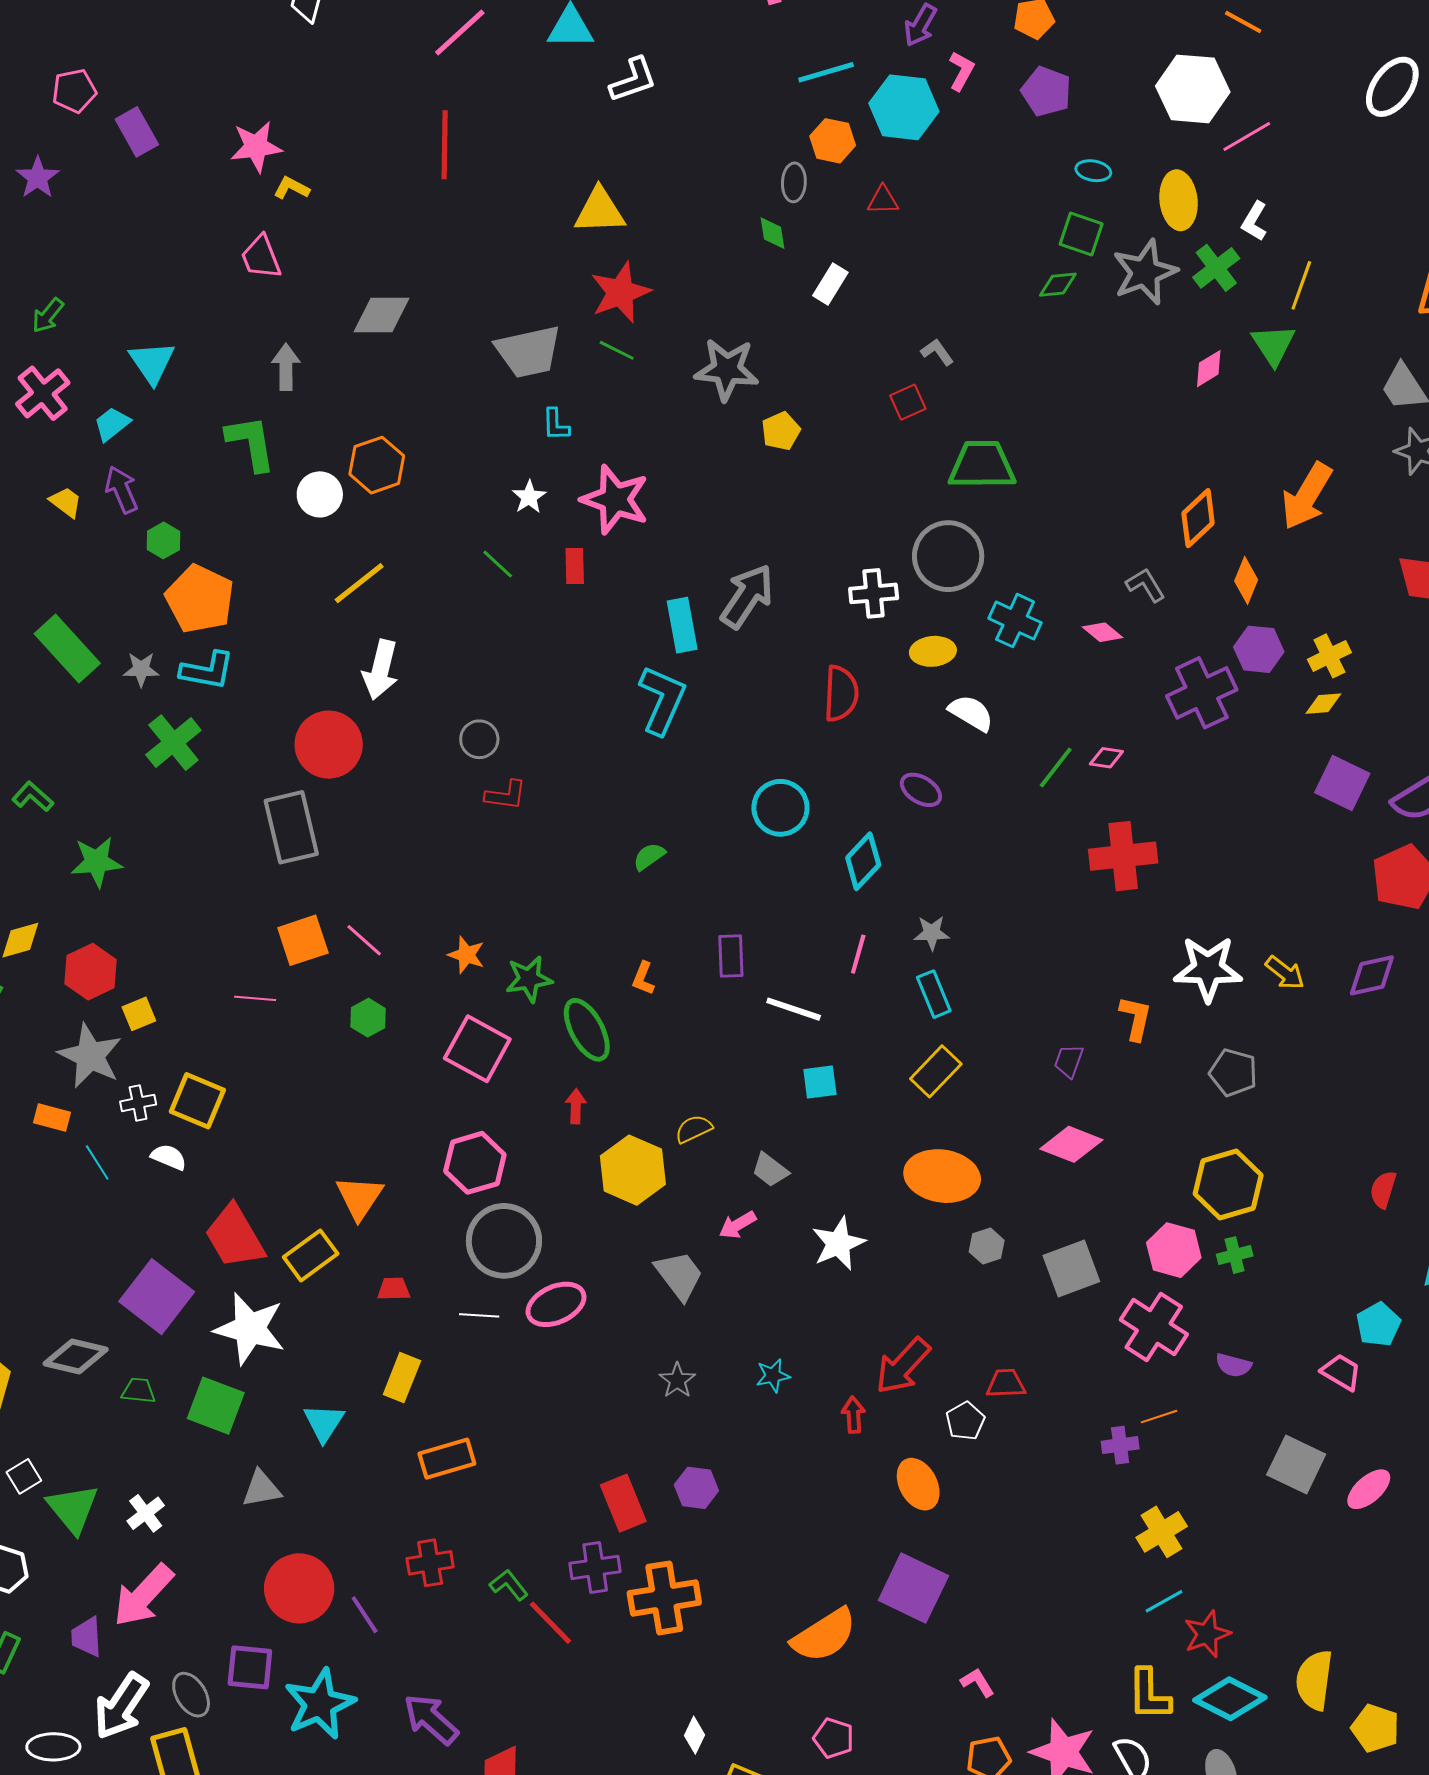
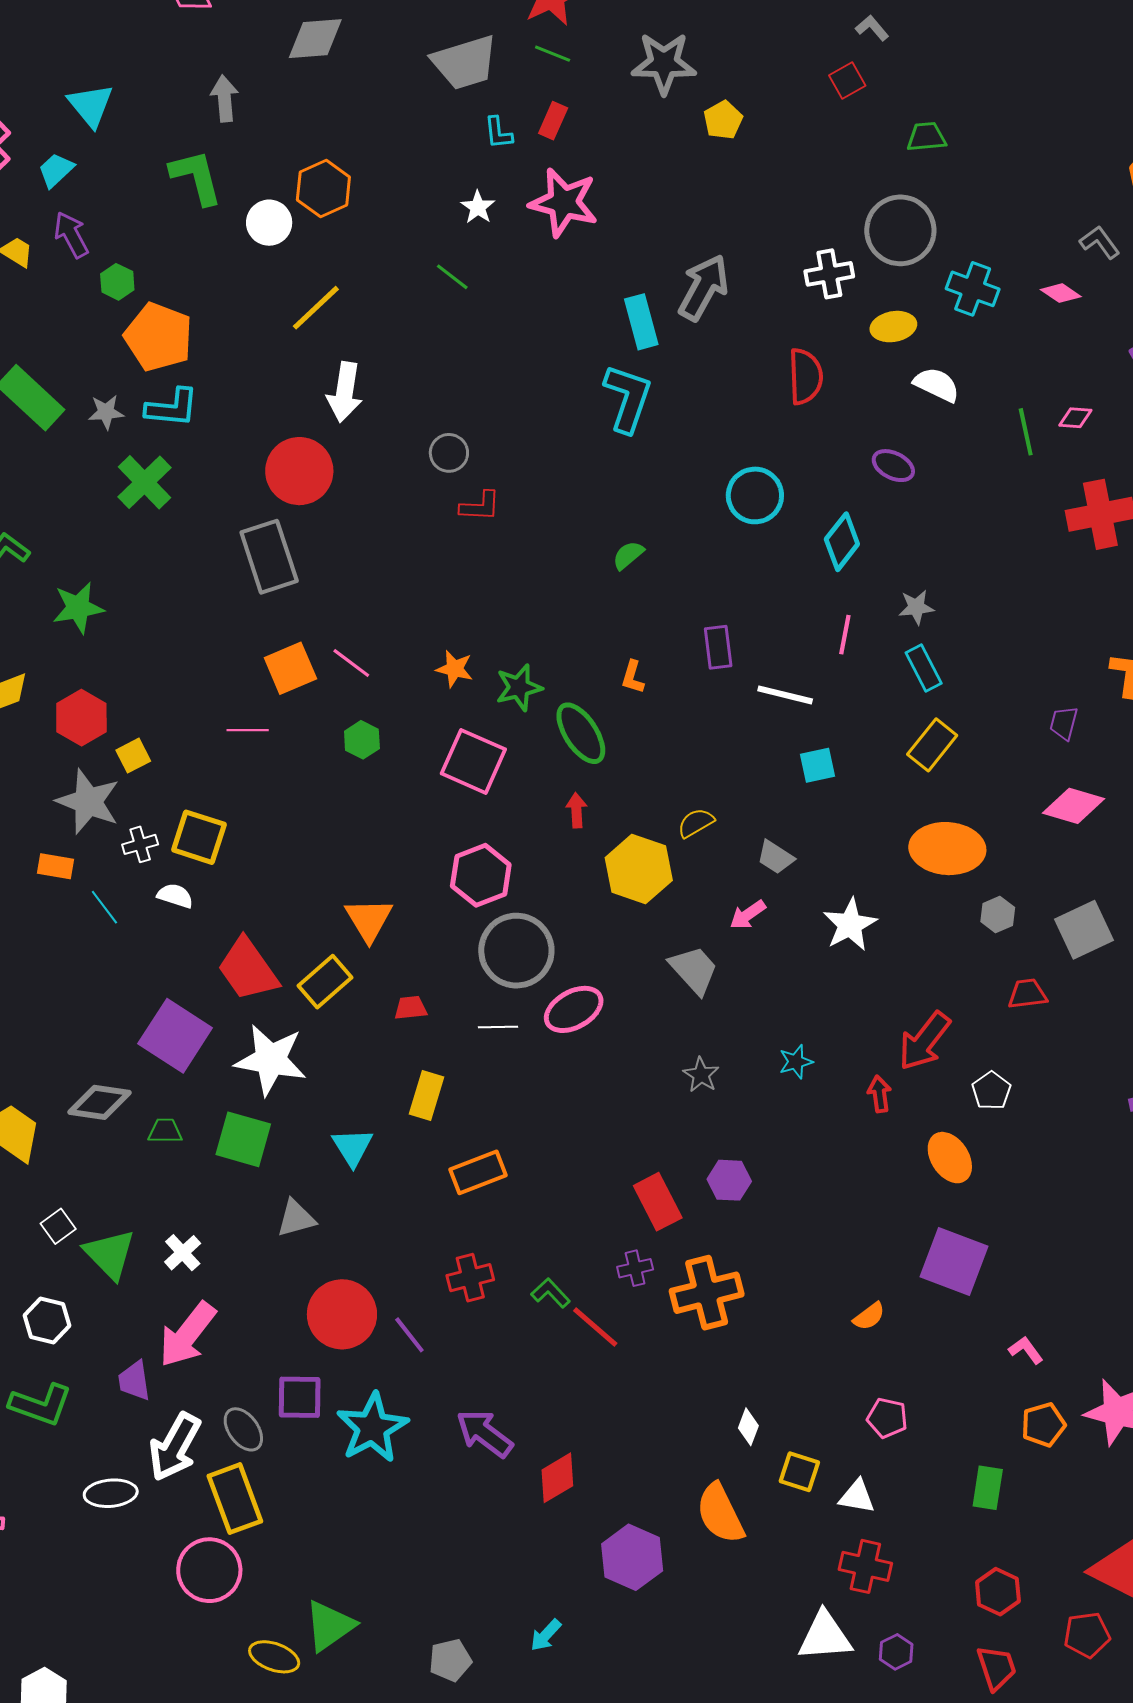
green trapezoid: (982, 465) -> (926, 137), size x0.6
red rectangle: (575, 566) -> (553, 121), moved, turned 30
green line: (1056, 768) -> (1026, 432), turned -45
red trapezoid: (1006, 1384) -> (1027, 994), moved
purple cross: (595, 1567) -> (635, 1268), size x0.7
orange semicircle: (824, 1635) -> (869, 1316), size x0.5

